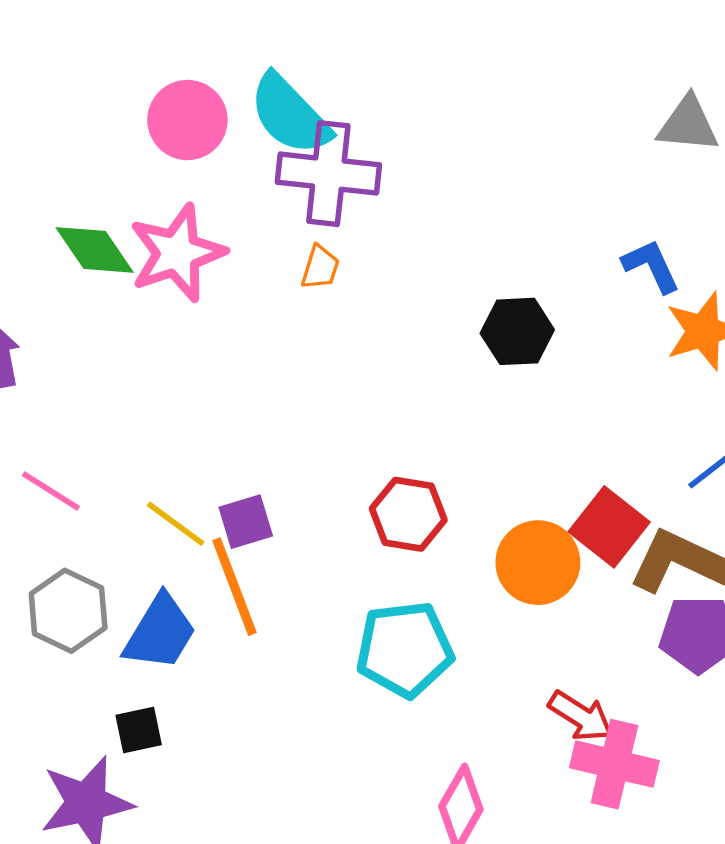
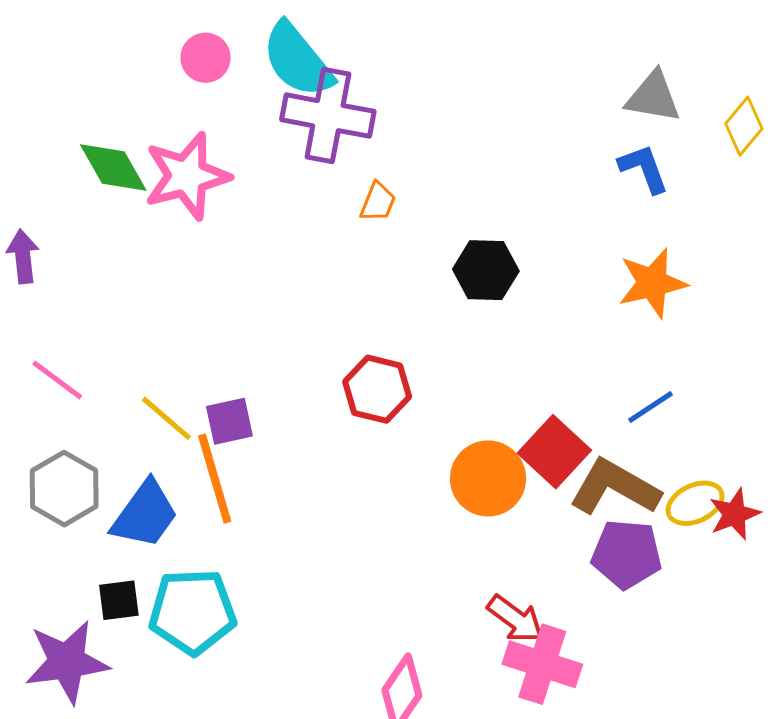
pink circle: (187, 120) -> (206, 58), size x0.7
blue L-shape: (651, 266) -> (644, 168), moved
orange trapezoid: (320, 267) -> (378, 202), moved
red hexagon: (408, 514) -> (377, 389), moved
cyan pentagon: (405, 649) -> (192, 612), moved

